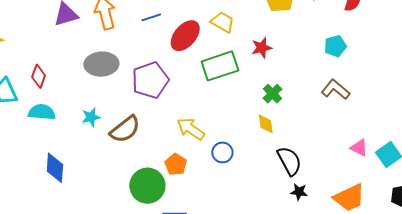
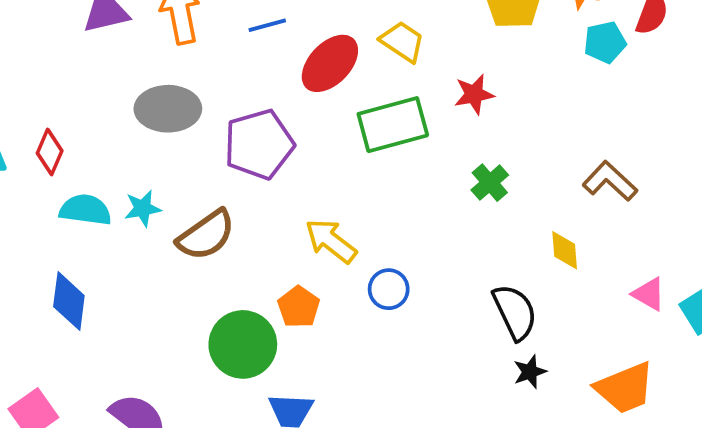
cyan pentagon: (335, 46) -> (605, 42), moved
red diamond: (39, 76) -> (50, 152), moved
cyan semicircle: (42, 112) -> (85, 210), moved
yellow diamond: (266, 124) -> (565, 250), moved
black star: (299, 192) -> (530, 372), turned -30

